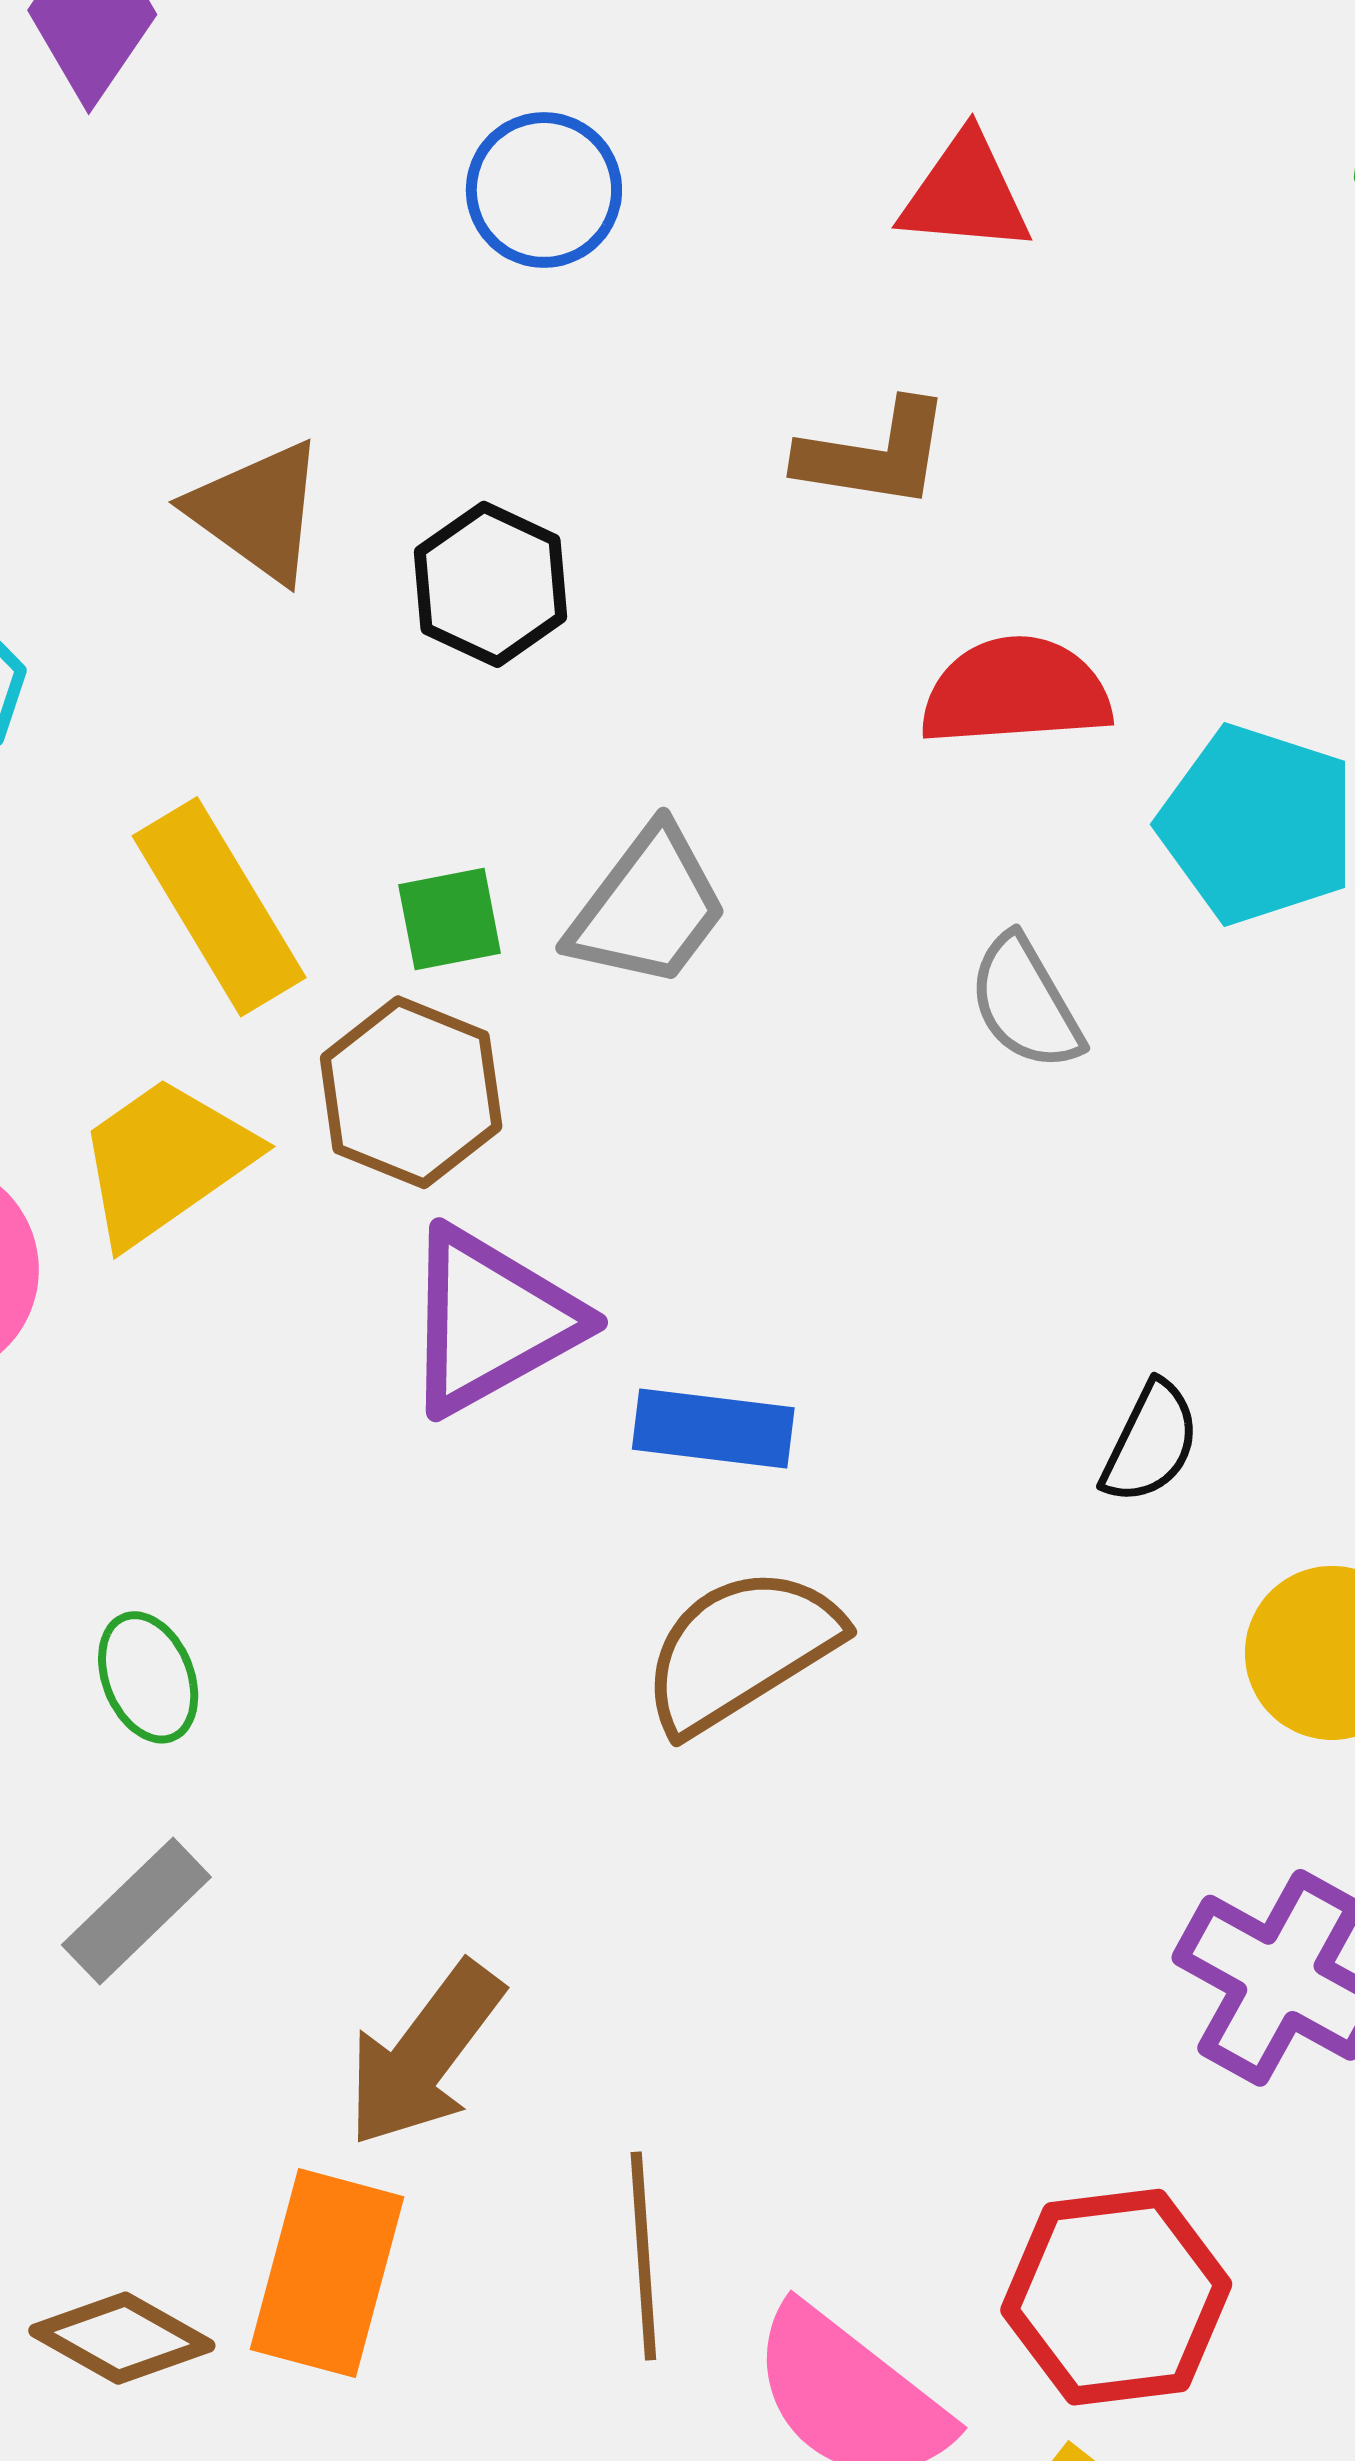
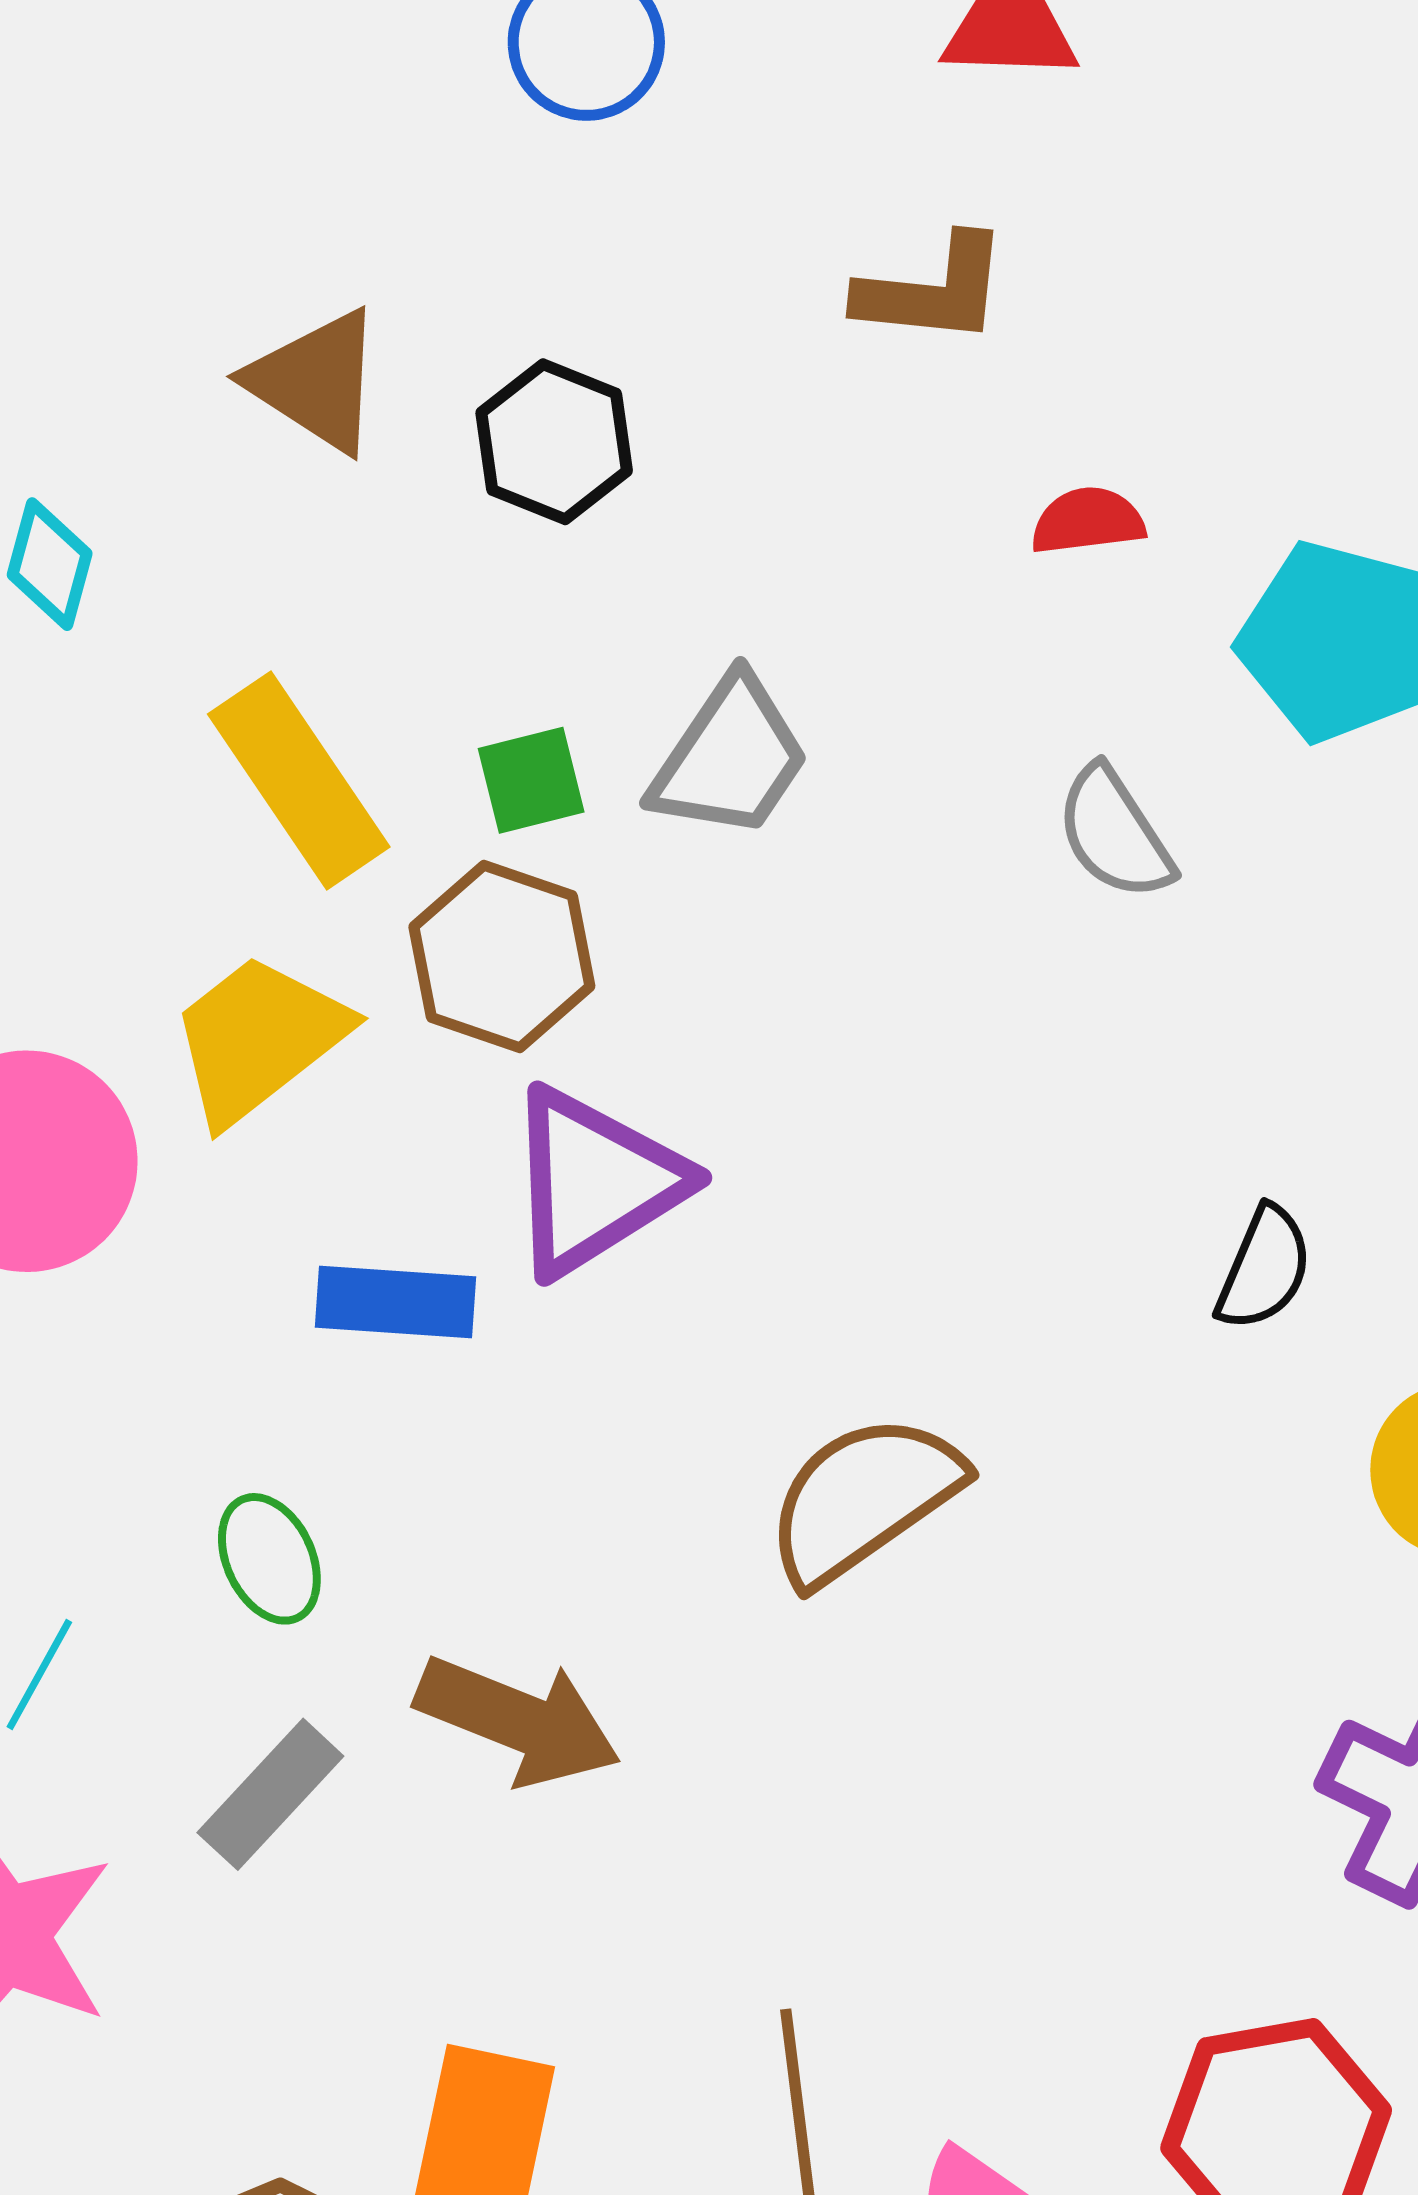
red semicircle: (1016, 692) -> (1088, 521), size x0.6
blue rectangle: (713, 1429) -> (395, 1302), moved
brown arrow: (424, 2054) -> (518, 1721), moved, turned -102

